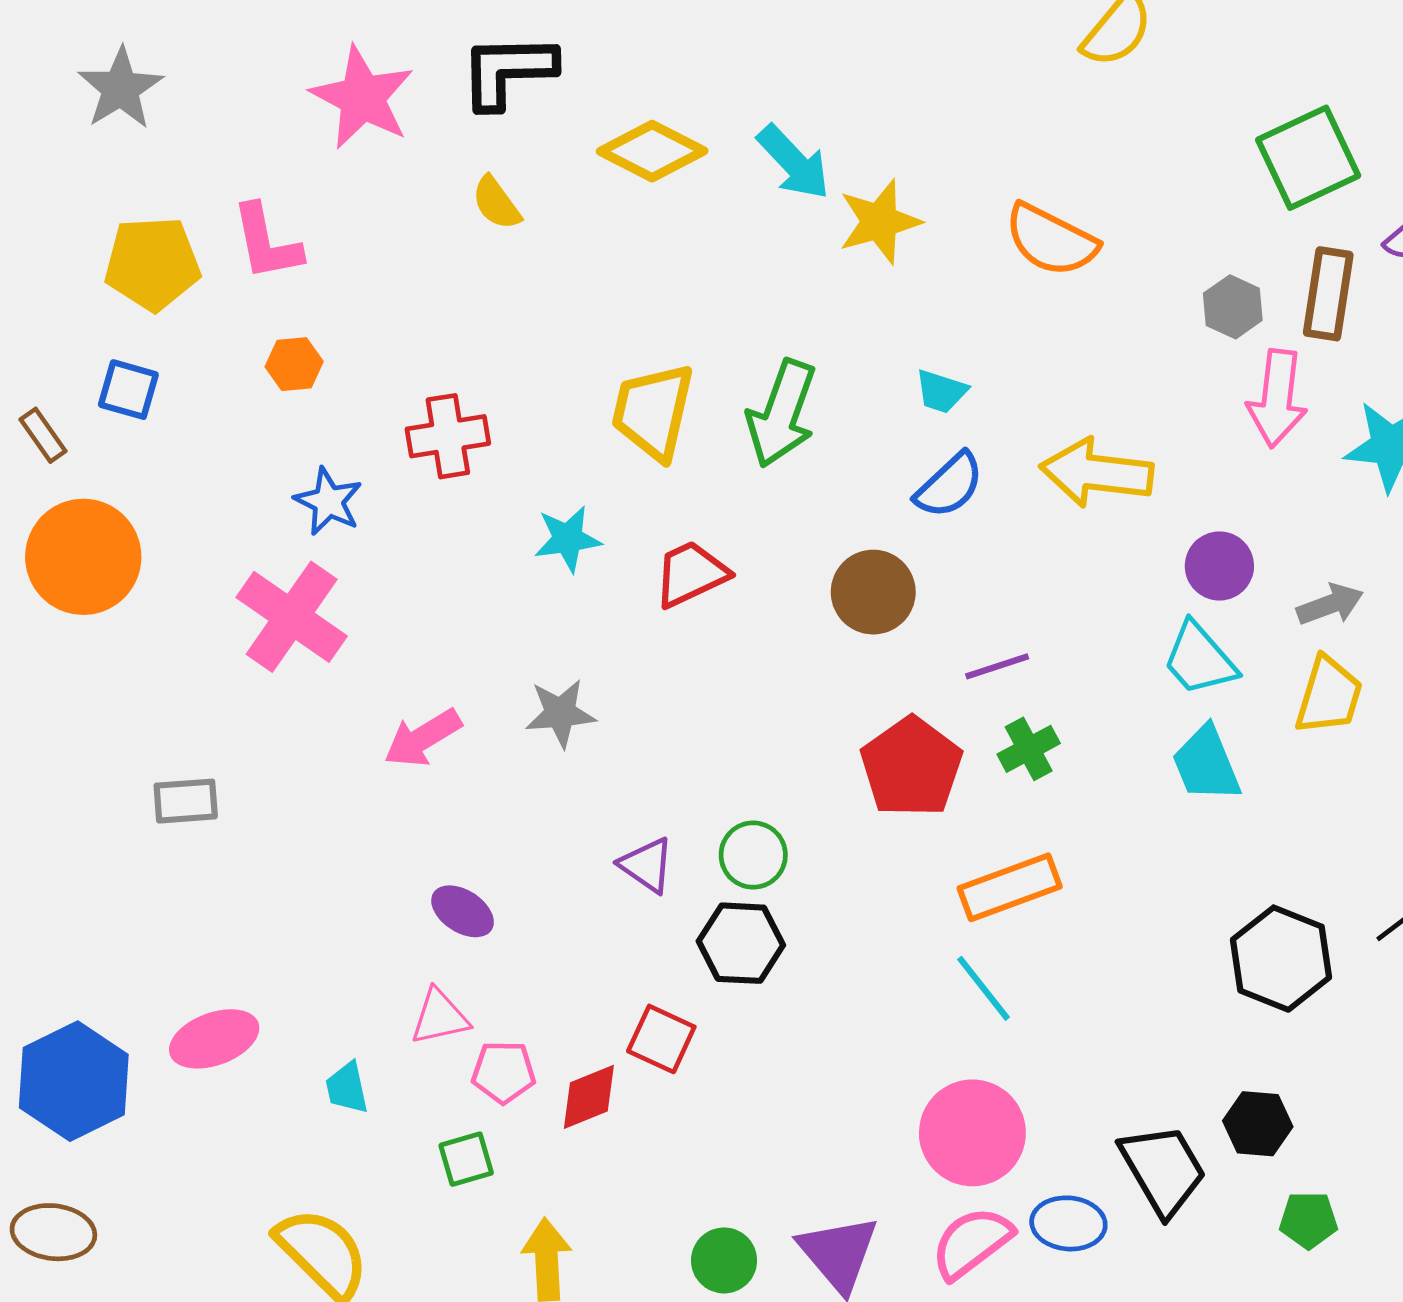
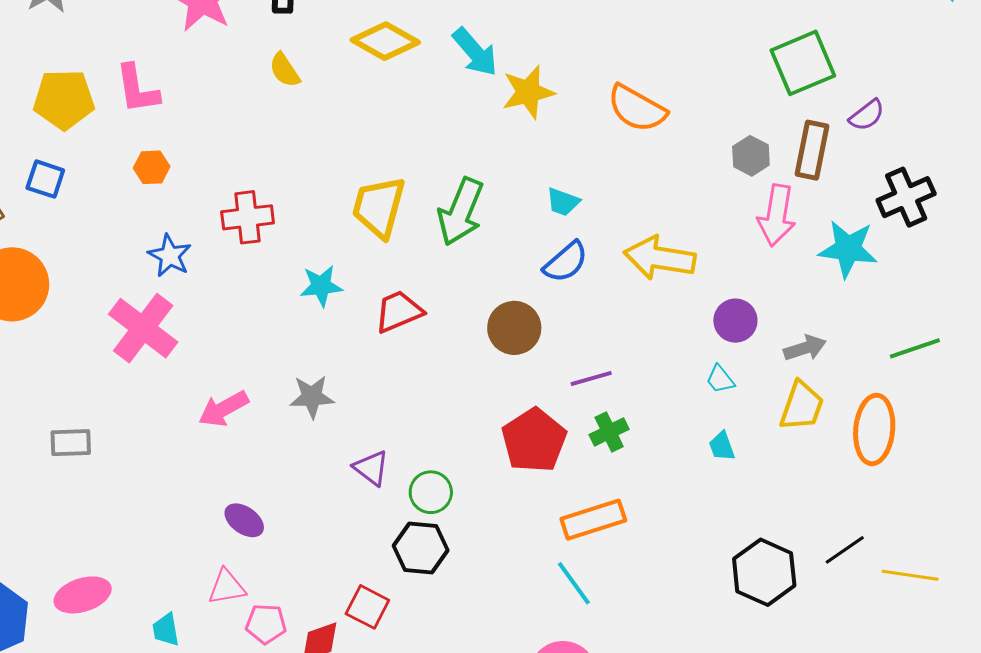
cyan trapezoid: (1199, 659) -> (720, 379), size x0.6
cyan trapezoid: (1206, 764) -> (722, 446), size x0.6
purple triangle: (647, 865) -> (371, 468), moved

